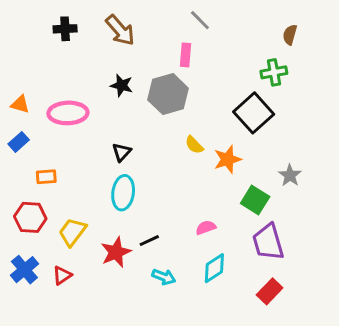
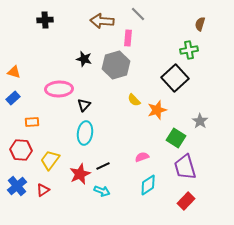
brown arrow: (120, 30) -> (102, 21), moved, turned 135
pink ellipse: (68, 113) -> (59, 89), moved
cyan arrow: (164, 277) -> (102, 191), moved

